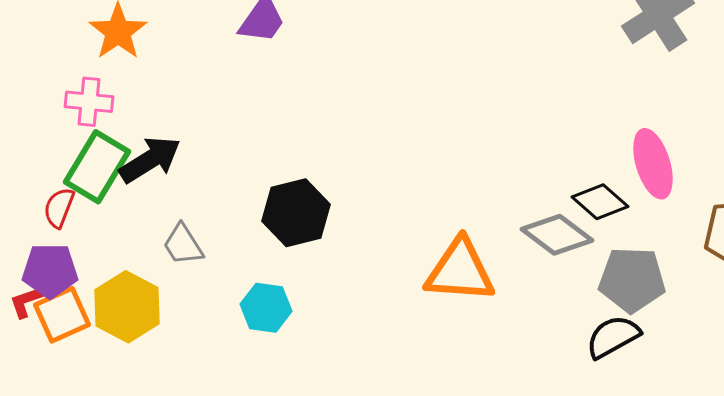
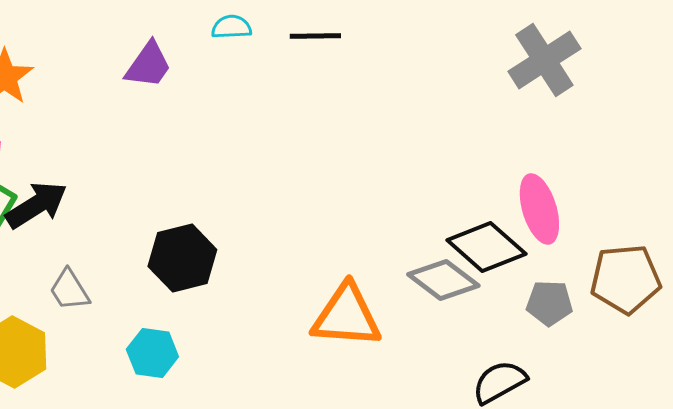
black diamond: (600, 202) -> (486, 247), size x1.4
gray pentagon: (632, 280) -> (549, 303), moved, size x0.7

